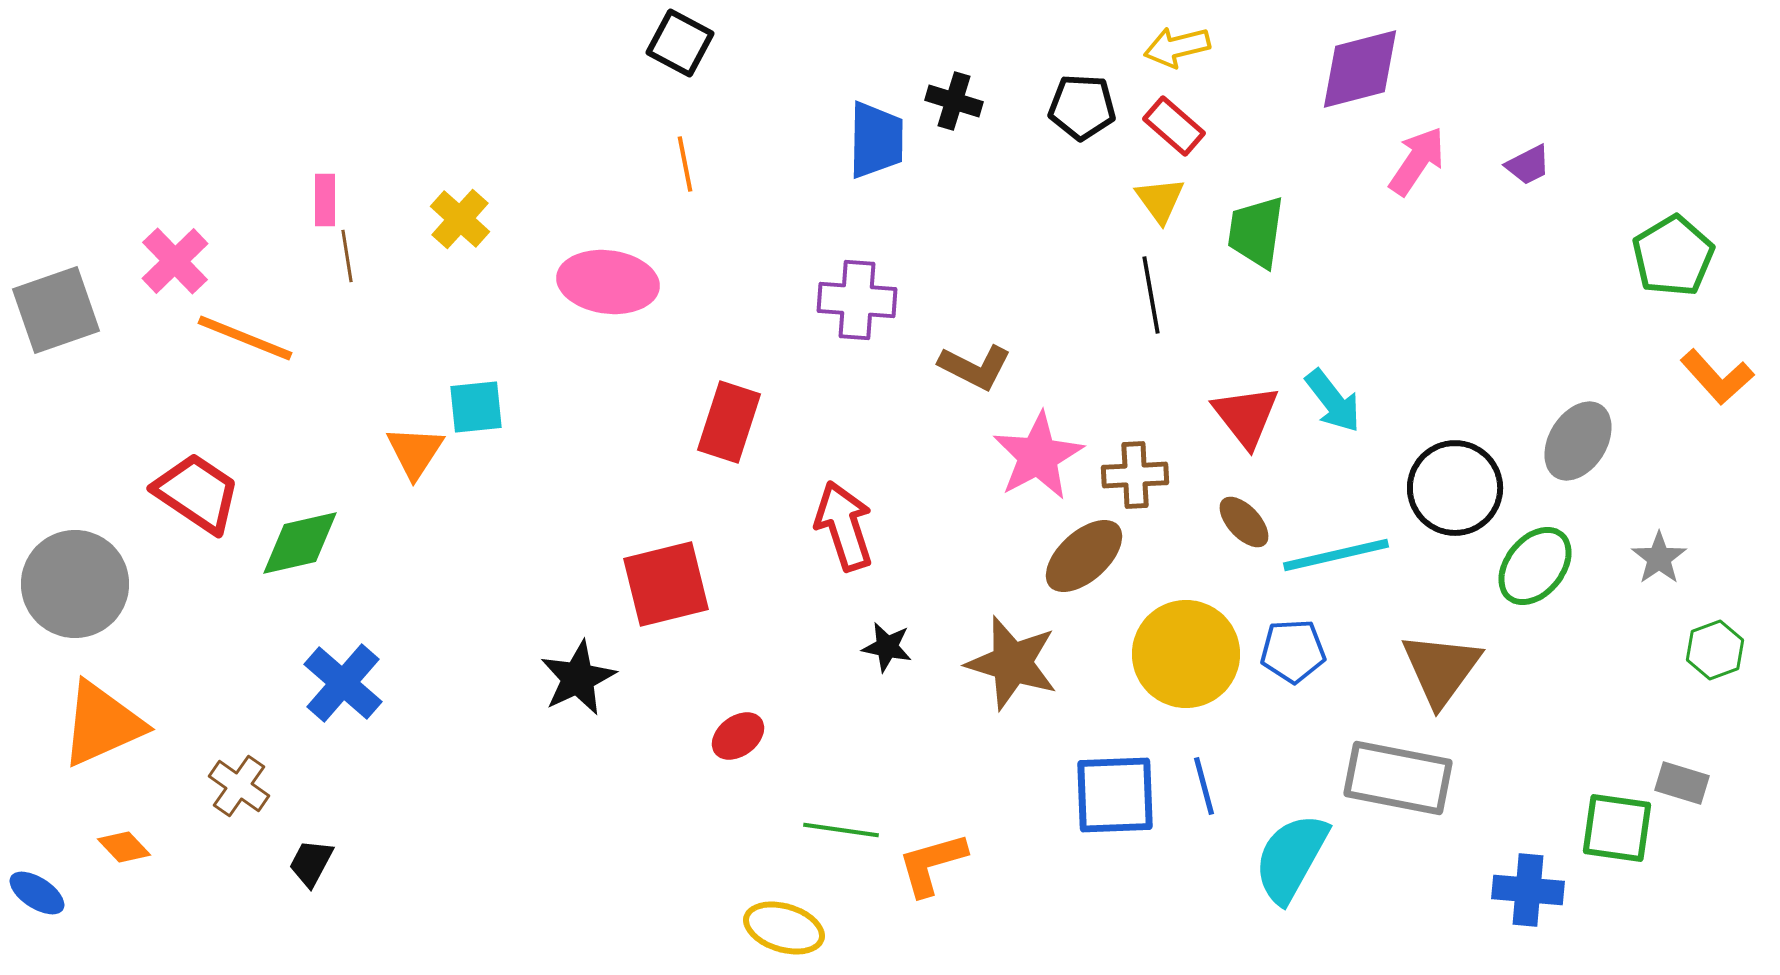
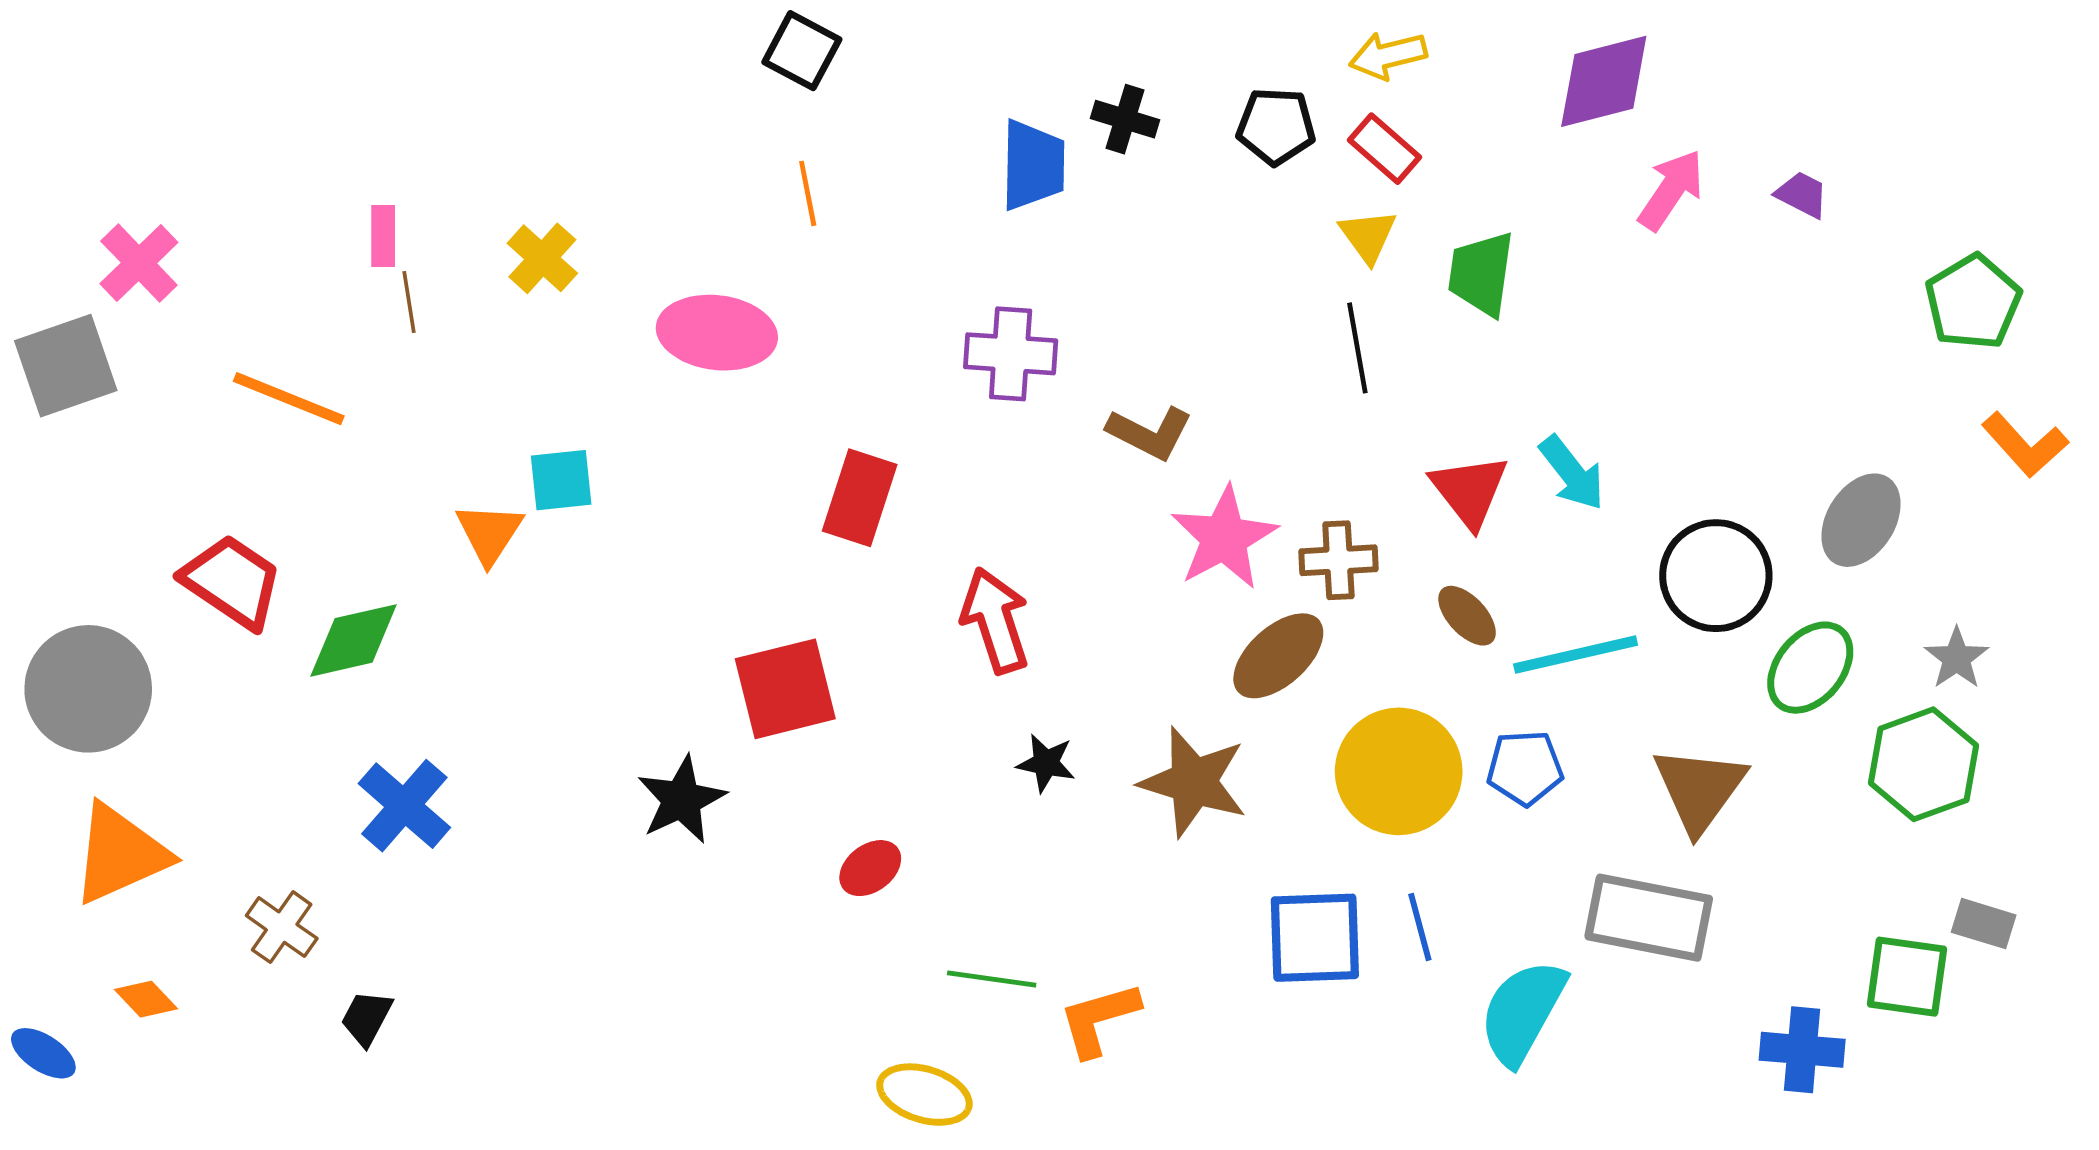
purple trapezoid: (1528, 165) -> (1802, 195), turned -126
pink cross: (175, 261) -> (139, 263), moved
green hexagon: (1715, 650) -> (1924, 764), moved, size x1.6

